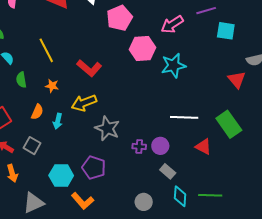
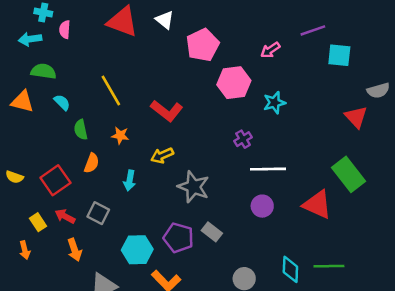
pink arrow: (172, 24) -> (270, 50), size x0.7
cyan star: (174, 66) -> (274, 103), size x0.7
yellow arrow: (84, 103) -> (162, 155), size x0.7
orange semicircle: (37, 112) -> (92, 163), moved
white line: (184, 117) -> (268, 169), moved
purple cross: (139, 147) -> (243, 139), moved, turned -32
red triangle: (203, 147) -> (317, 205), size x1.4
gray rectangle: (168, 171) -> (212, 232), moved

